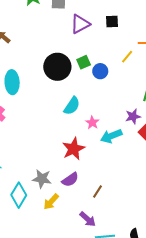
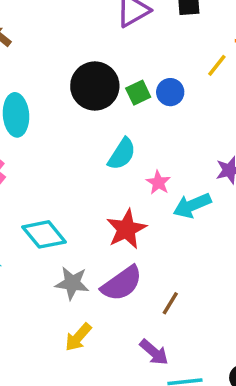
green square: (84, 62) -> (138, 93), moved
purple semicircle: (70, 180) -> (122, 283), size x1.4
cyan diamond: (19, 195) -> (44, 234), moved, turned -70
yellow arrow: (51, 202) -> (78, 337), moved

